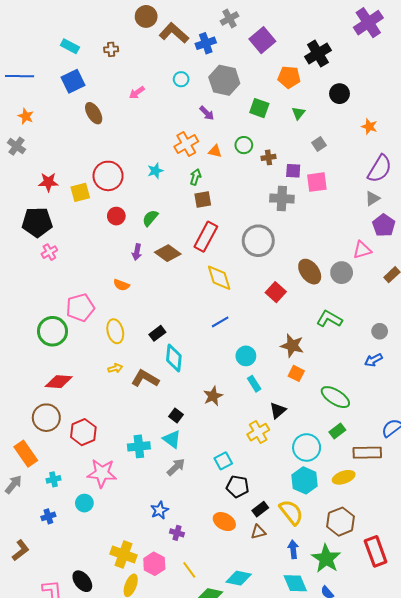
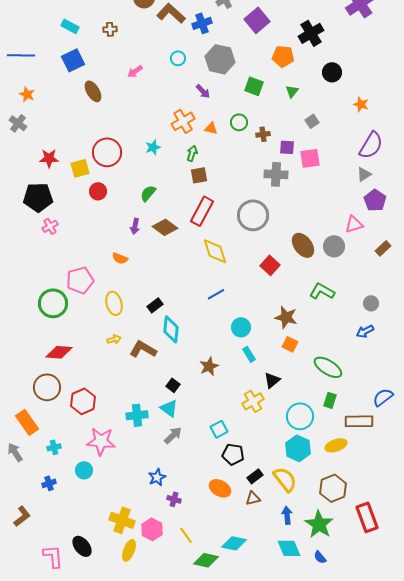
red circle: (116, 216) -> (98, 191), moved
green rectangle: (337, 431) -> (330, 400), turned -35
gray arrow: (13, 485) -> (15, 452), turned -72

